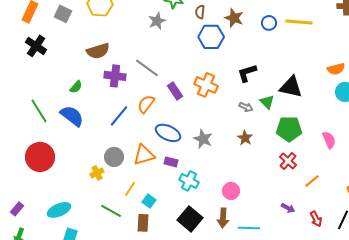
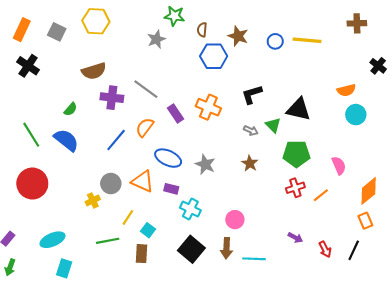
orange triangle: (144, 155) -> (143, 181), turned 40
red cross: (288, 161) -> (295, 188), turned 30
orange line: (312, 181) -> (321, 195), moved
green line: (111, 211) -> (108, 241), turned -40

